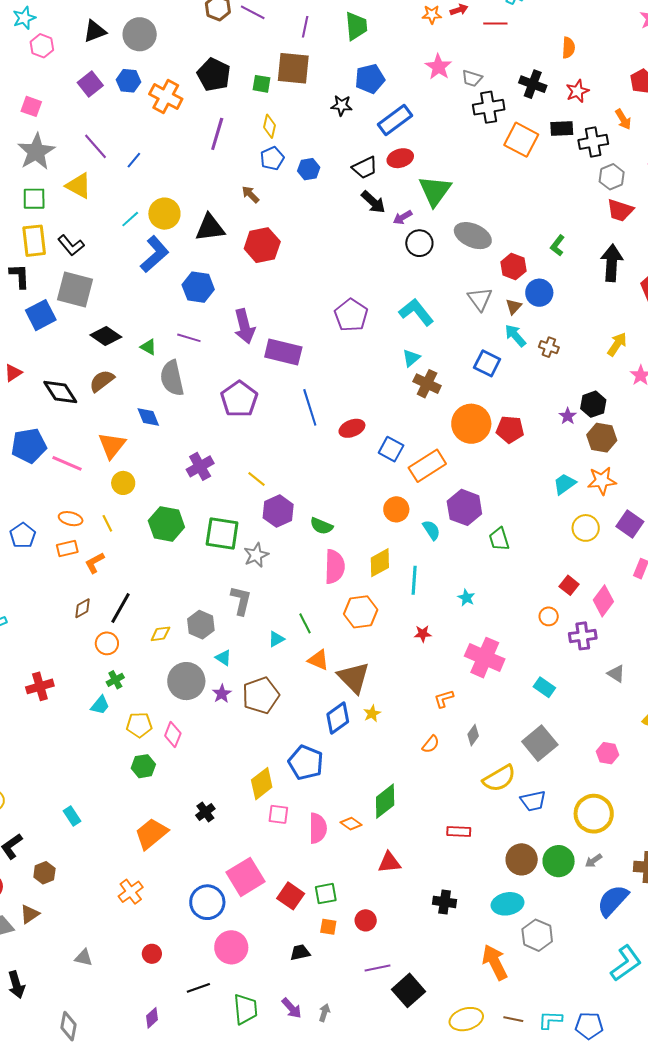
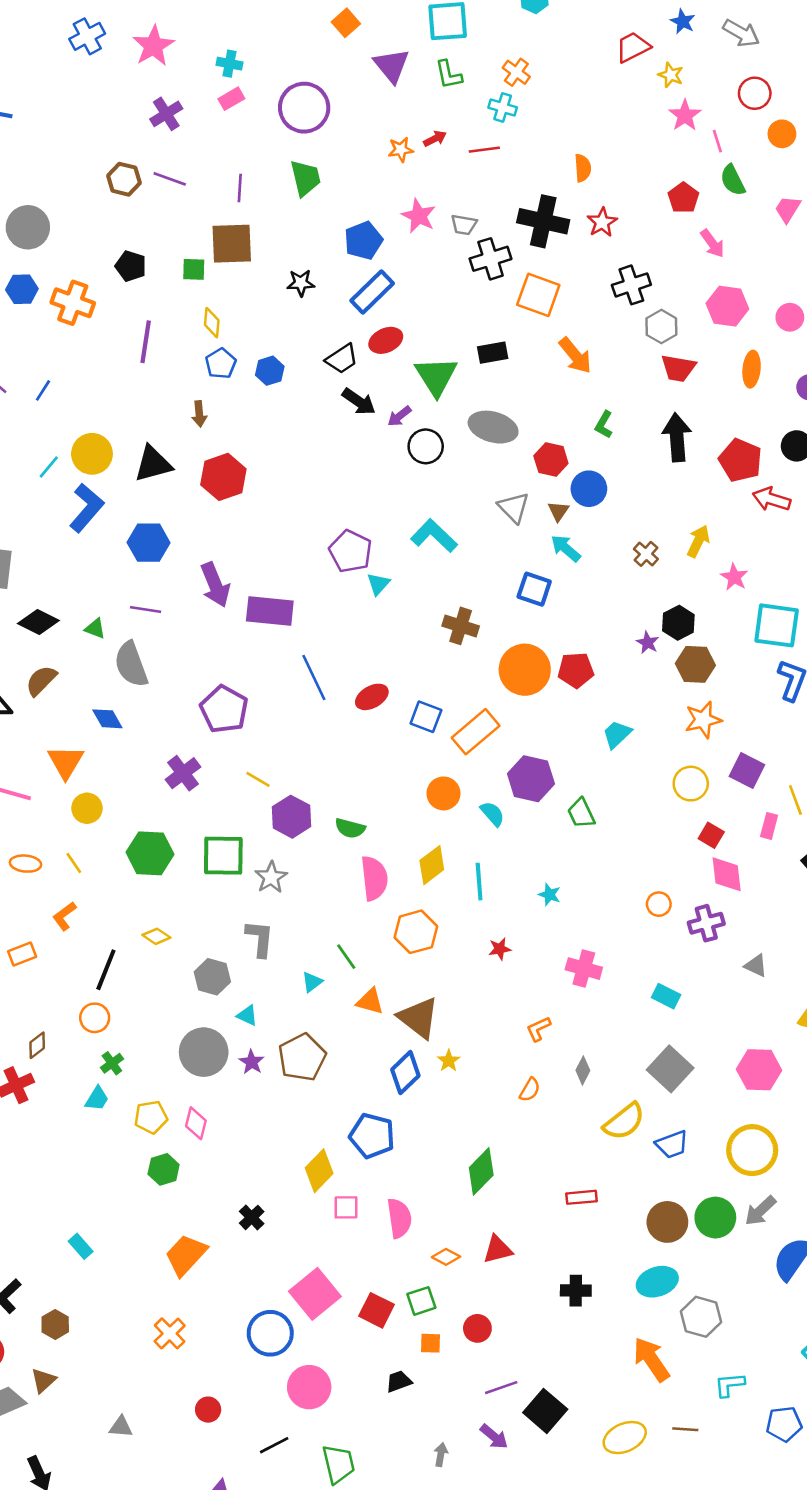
black pentagon: (214, 75) -> (131, 266), size x0.7
blue pentagon: (370, 79) -> (363, 241), moved
black cross: (533, 84) -> (543, 221), size x1.4
orange arrow: (623, 119) -> (575, 355), moved, size x1.4
black rectangle: (562, 128) -> (493, 353), moved
brown arrow: (250, 194) -> (199, 414), turned -132
brown cross: (549, 347) -> (646, 554), moved, turned 30
cyan triangle: (411, 358) -> (378, 584), moved
purple pentagon: (239, 399) -> (224, 709), moved
cyan trapezoid: (565, 484) -> (617, 734), moved
orange rectangle: (67, 548) -> (22, 954), moved
red square: (569, 585) -> (711, 835), moved
pink diamond: (603, 601) -> (727, 874), turned -36
brown diamond: (82, 608) -> (37, 1045), moved
yellow diamond: (160, 634) -> (156, 936), moved, turned 50
pink cross: (485, 658) -> (584, 969), size x0.7
pink hexagon: (607, 753) -> (759, 1070), size x1.5
orange diamond: (351, 824) -> (446, 1257), moved
gray arrow: (594, 861) -> (760, 1211), size x1.5
purple arrow: (292, 1008) -> (494, 1437), moved
cyan L-shape: (550, 1020) -> (730, 1385), moved

